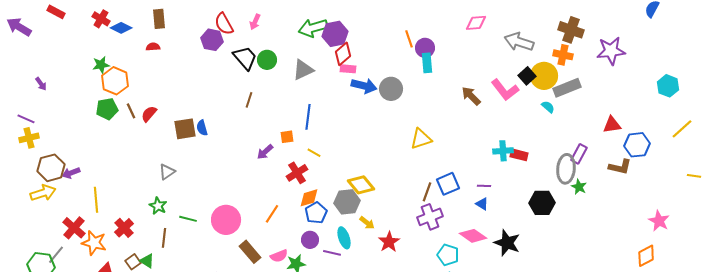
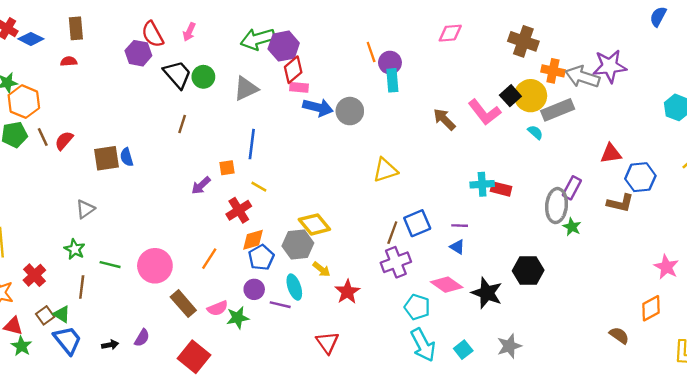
brown cross: (571, 30) -> (523, 41), moved
gray arrow: (519, 42) -> (582, 77), moved
black hexagon: (542, 203) -> (528, 270), moved

